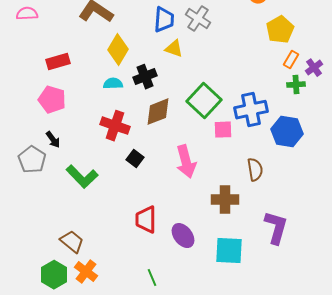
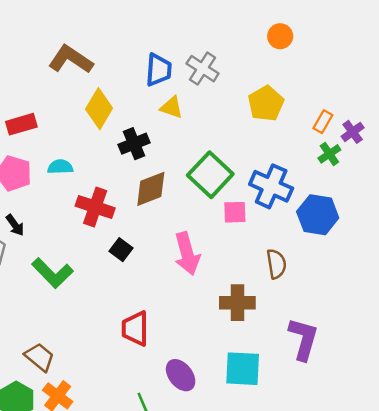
yellow pentagon: (280, 30) -> (266, 103), moved
cyan semicircle: (113, 84) -> (60, 167), moved
green cross: (296, 85) -> (329, 154), turned -30
blue cross: (251, 110) -> (271, 186), turned 36
purple ellipse: (183, 236) -> (181, 375), moved

